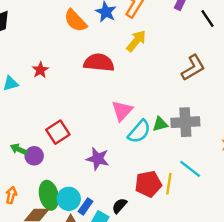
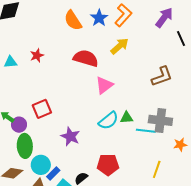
pink triangle: (122, 111) -> (104, 85), moved
gray cross: (185, 122) -> (160, 120), moved
cyan line: (190, 169) -> (146, 131), moved, turned -42
yellow line: (169, 184) -> (157, 169), moved
green ellipse: (49, 195) -> (25, 146), moved

